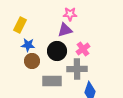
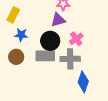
brown circle: (32, 61) -> (16, 57), moved
gray rectangle: (52, 81) -> (45, 56), moved

